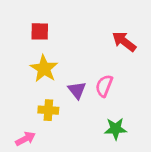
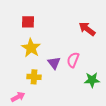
green star: (116, 129) -> (92, 80), moved

